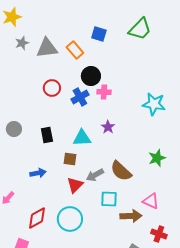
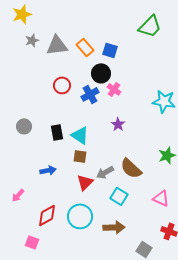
blue square: (99, 34) -> (110, 50), moved
pink cross: (104, 92) -> (114, 89), turned 32
cyan triangle: (82, 138) -> (80, 135), moved, turned 36
cyan square: (109, 199) -> (119, 196), turned 30
brown arrow: (131, 216) -> (114, 227), moved

